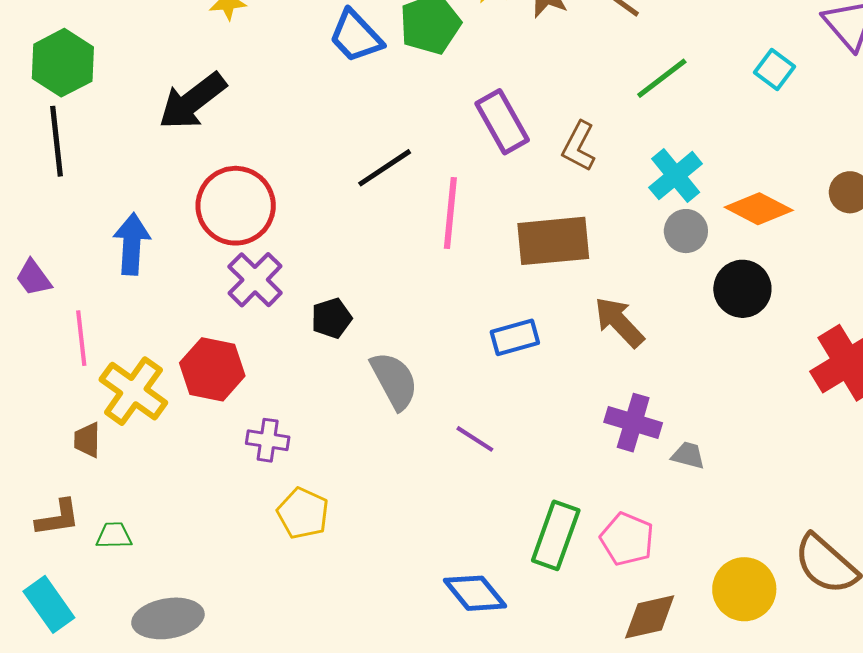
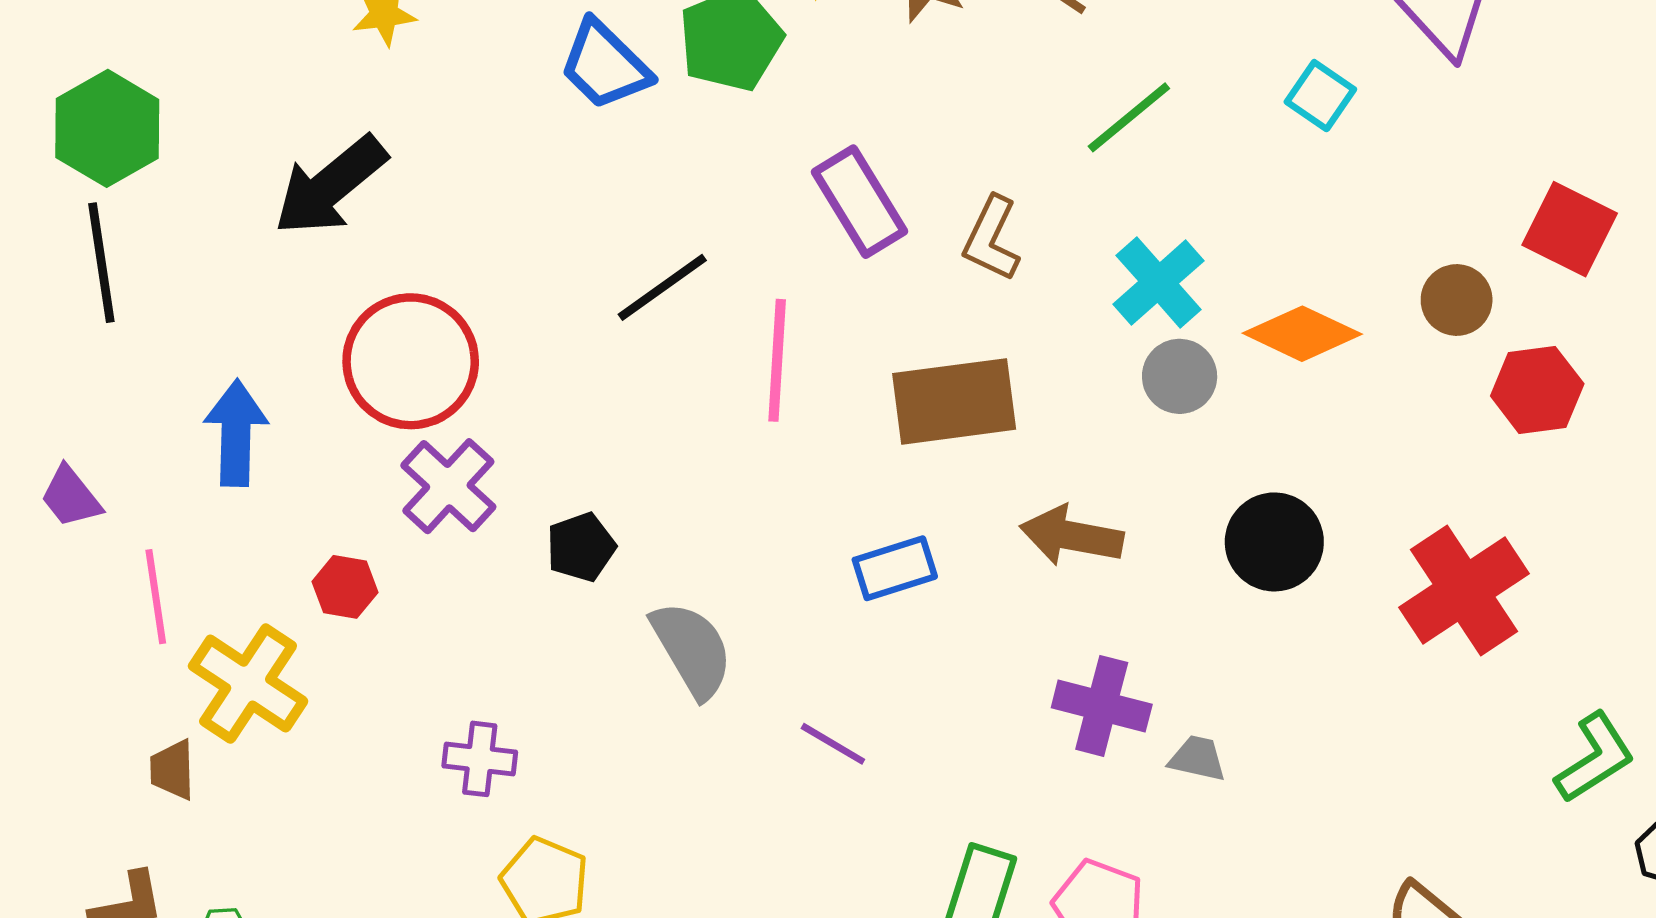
black circle: (742, 289) -> (1274, 542), moved
brown arrow: (619, 322) -> (1072, 536), turned -34
red hexagon: (212, 369) -> (345, 587), moved, size x0.6

